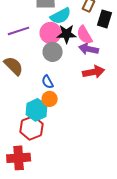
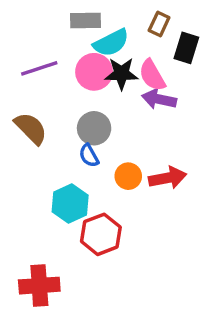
gray circle: (53, 52) -> (94, 128), moved
red arrow: (94, 72) -> (168, 178), moved
orange circle: (50, 99) -> (128, 176), moved
red hexagon: (32, 128) -> (101, 234), moved

